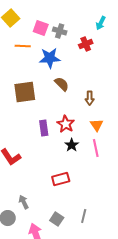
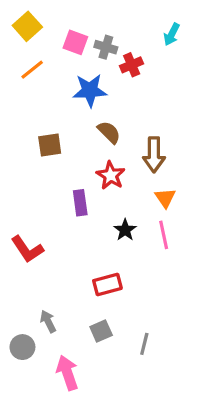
red cross: (86, 44) -> (132, 65), moved
orange line: (23, 46) -> (32, 70), moved, turned -42
brown square: (25, 92) -> (50, 145), size x0.7
brown arrow: (90, 98) -> (154, 155), size x1.5
red star: (66, 124) -> (111, 175), moved
gray square: (57, 219) -> (101, 331), moved, turned 32

